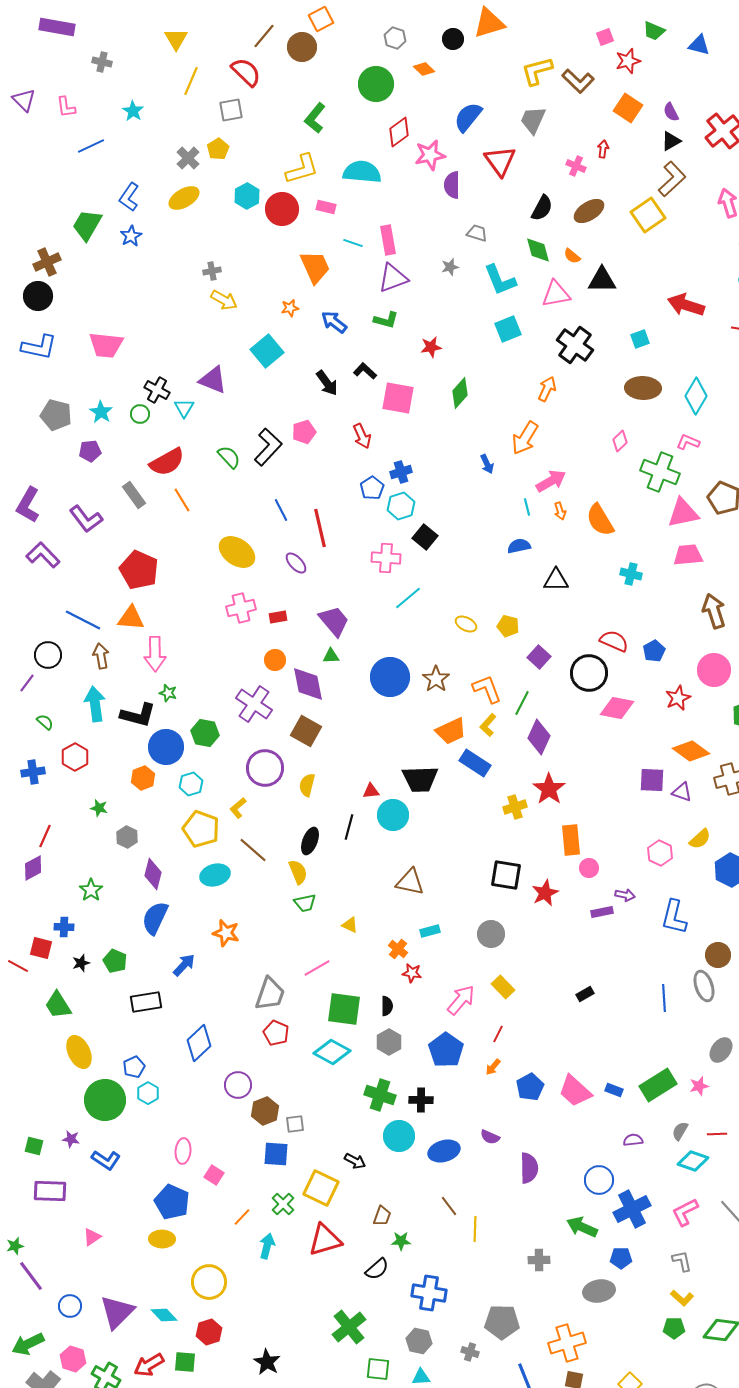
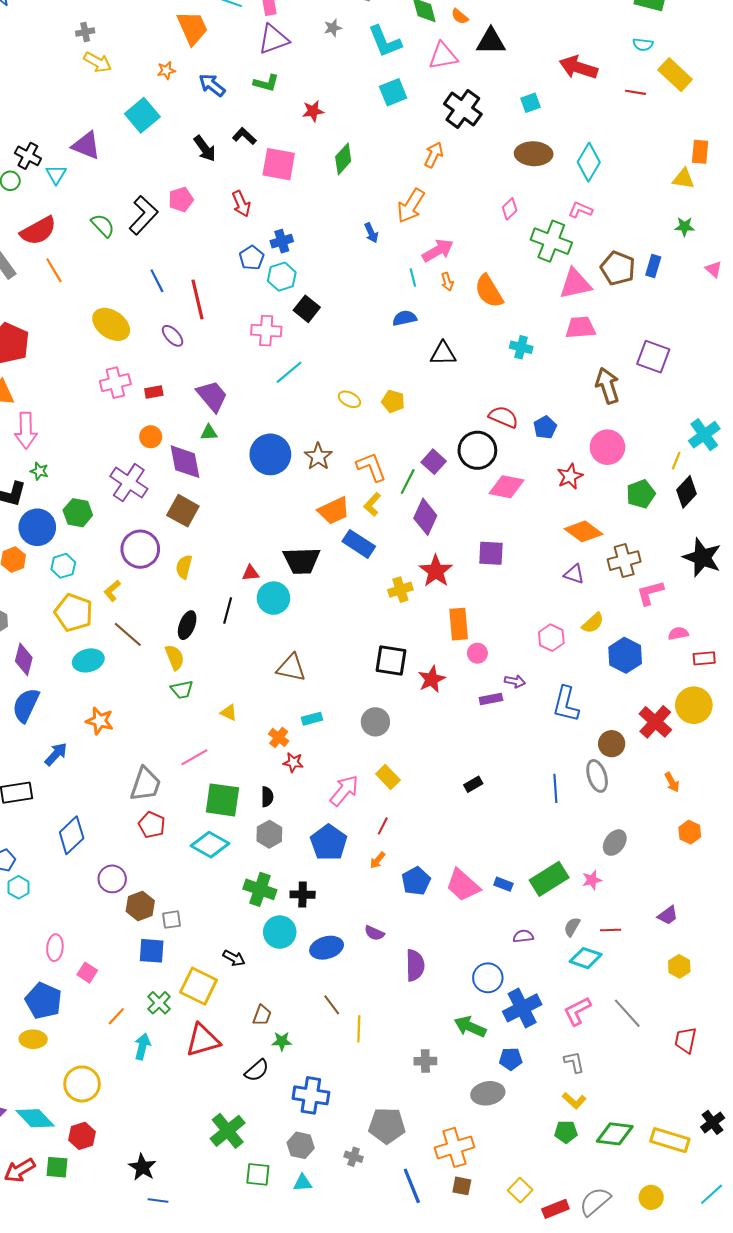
purple square: (539, 657) -> (434, 462), moved
purple square: (652, 780) -> (491, 553), moved
cyan diamond: (164, 1315) -> (35, 1118), size x1.4

